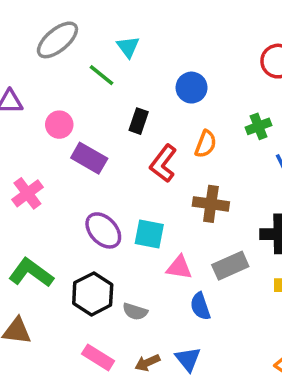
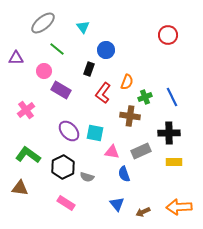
green line: (102, 75) -> (57, 49), moved
blue circle: (192, 88) -> (106, 50), moved
green cross: (259, 126) -> (145, 97), moved
brown arrow: (147, 363) -> (143, 212), moved

